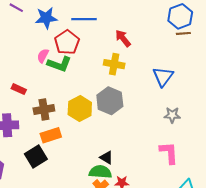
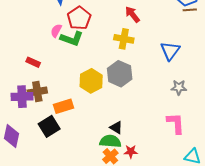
brown cross: (44, 110) -> (37, 92), moved

